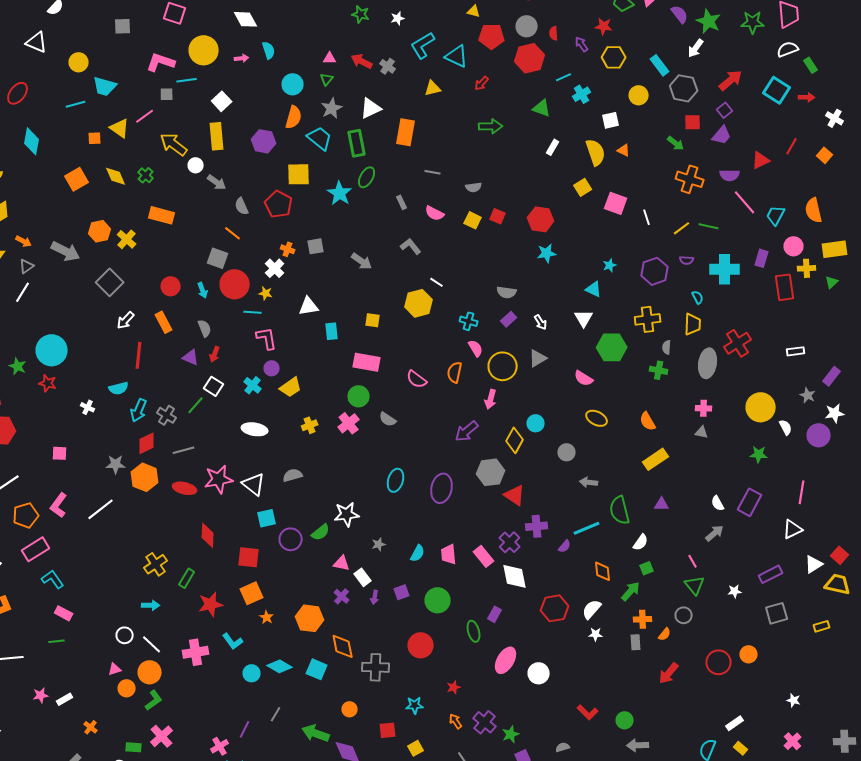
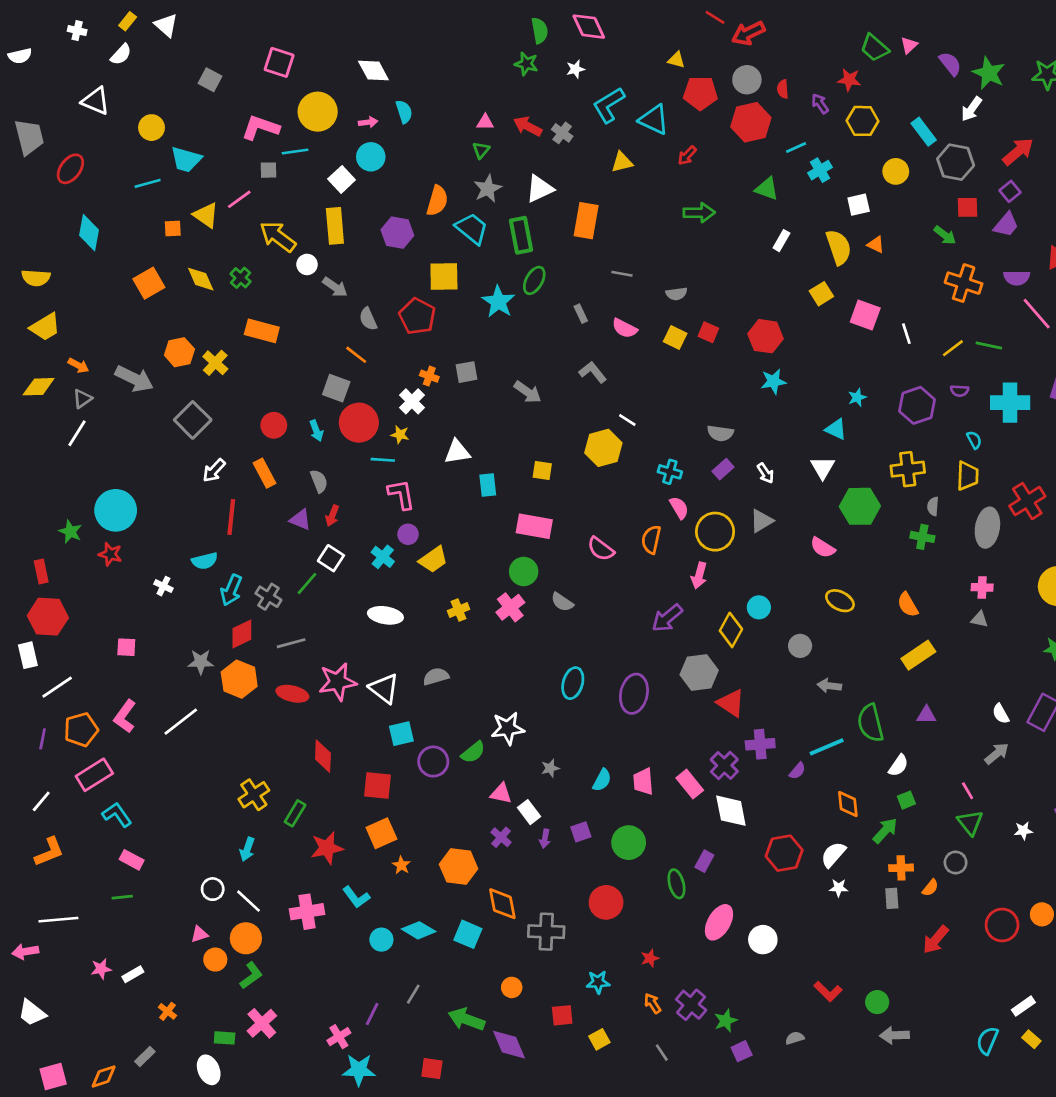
gray square: (123, 26) -> (210, 80), turned 30
cyan circle: (293, 84) -> (371, 157), moved
cyan arrow: (151, 605) -> (247, 849), turned 108

